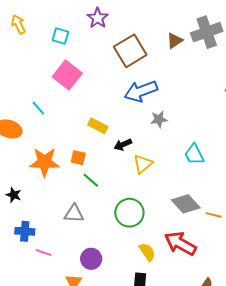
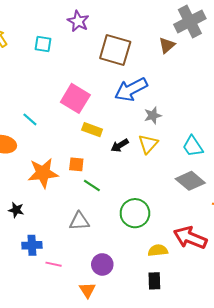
brown triangle: (175, 41) -> (167, 45), moved
brown square: (130, 51) -> (115, 50), turned -36
pink square: (67, 75) -> (75, 98), moved
yellow triangle: (143, 164) -> (148, 144), moved
gray diamond: (186, 204) -> (190, 181), moved
yellow semicircle: (147, 252) -> (158, 250), turned -54

